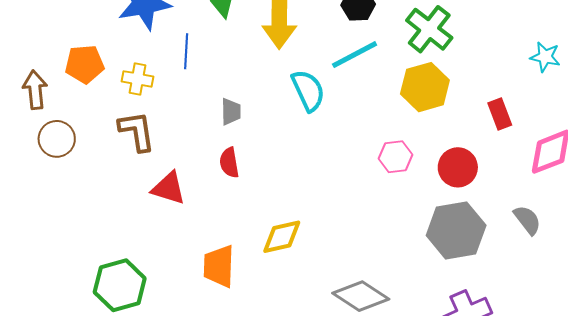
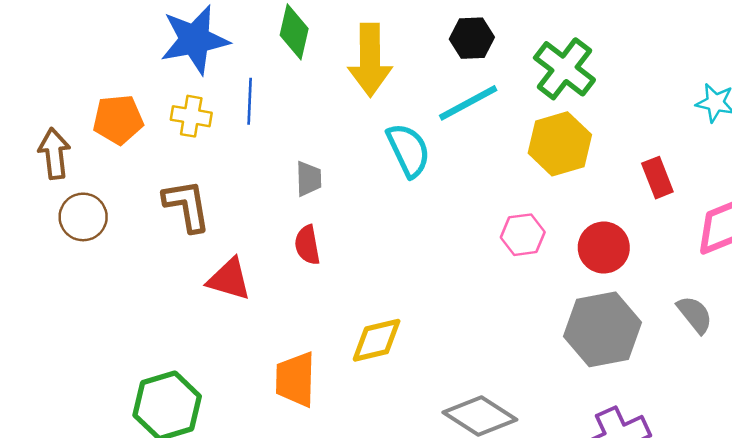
yellow cross: (137, 79) -> (191, 116), moved

